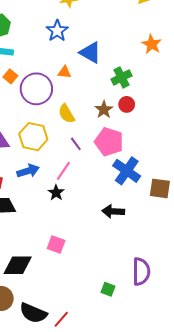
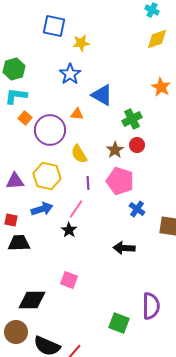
purple line: (76, 144) -> (88, 183), turned 32
blue cross: (127, 171) -> (137, 209), size x0.6
green square: (108, 289) -> (119, 323), size x1.5

